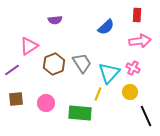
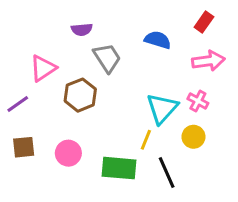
red rectangle: (137, 15) -> (204, 22), turned 32
blue semicircle: (106, 27) -> (158, 40), turned -120
gray trapezoid: (82, 63) -> (107, 58), moved
black line: (146, 116) -> (167, 173), moved

